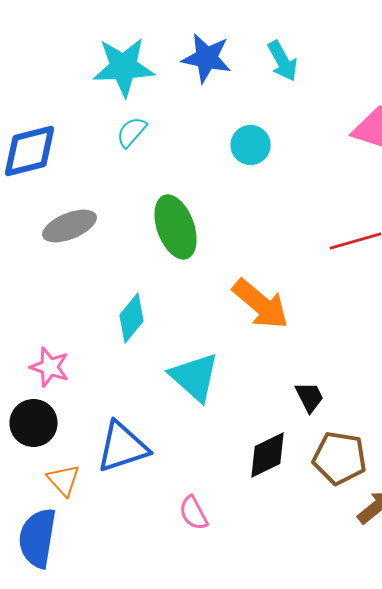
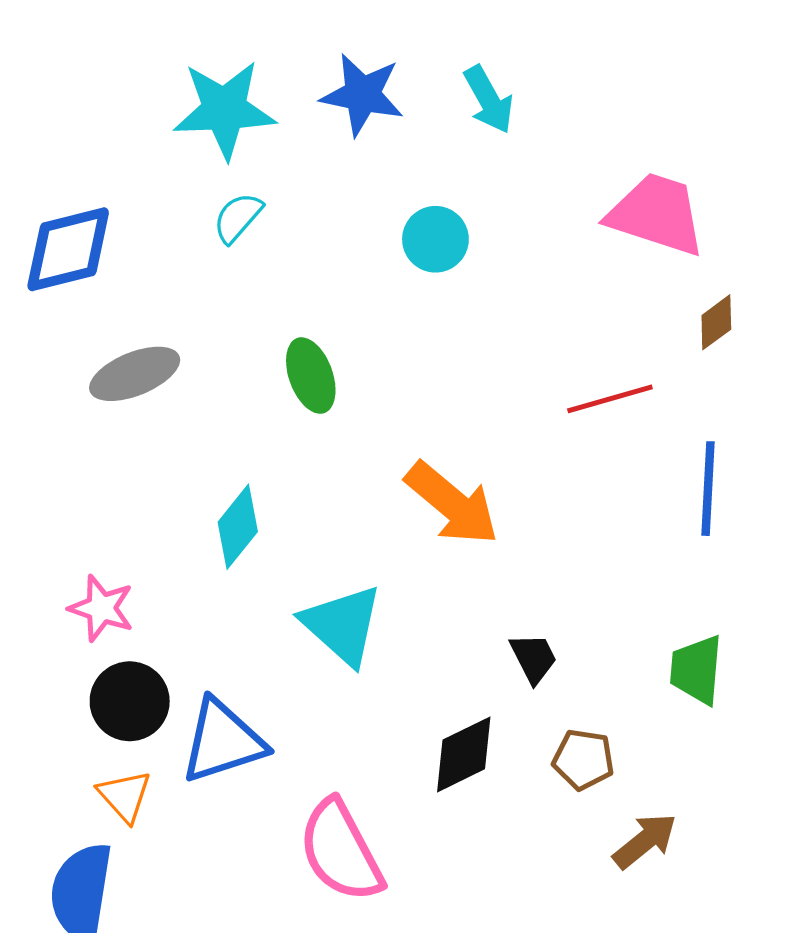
green ellipse: (176, 227) -> (311, 376), size x0.7
black circle: (34, 423) -> (130, 701), moved
brown pentagon: (340, 458) -> (583, 759), size x0.7
pink semicircle: (194, 513) -> (341, 851), size x1.8

